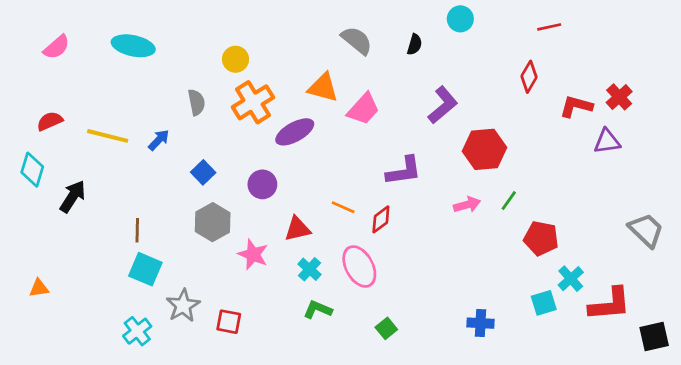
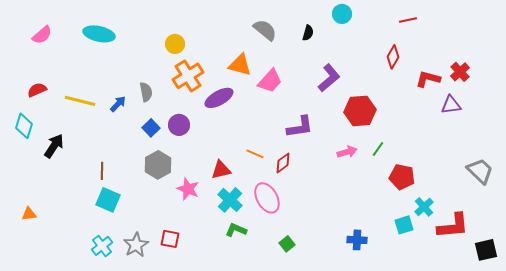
gray semicircle: (196, 102) -> (146, 92), moved
purple circle: (262, 184) -> (179, 125), moved
cyan cross: (310, 269) -> (230, 200), size x1.4
gray star: (183, 306) -> (136, 245), moved

